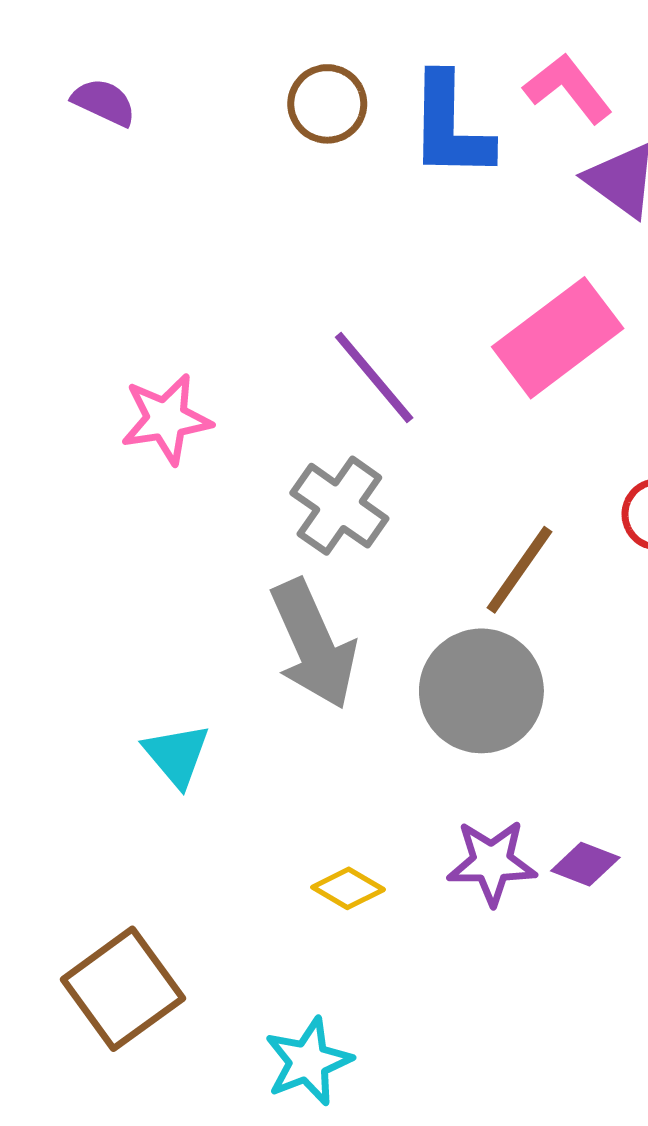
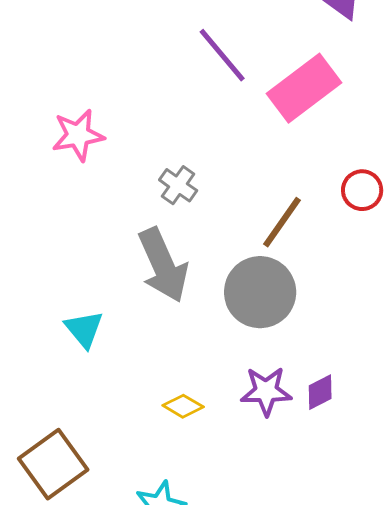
purple line: (374, 378) -> (222, 55), moved
gray cross: (339, 506) -> (178, 185), size x0.7
purple diamond: (585, 864) -> (320, 392), turned -48

